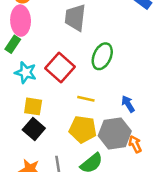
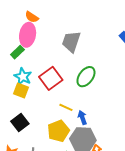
blue arrow: (128, 104) -> (82, 117), moved
yellow square: (33, 106) -> (21, 90), moved
yellow pentagon: (83, 129) -> (58, 131), turned 30

